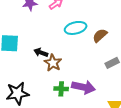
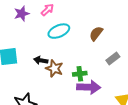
cyan ellipse: (76, 28) -> (59, 31), moved
green cross: (61, 89) -> (80, 74), moved

